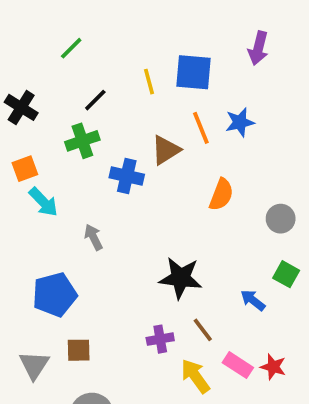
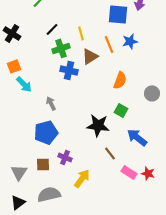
blue square: (194, 72) -> (118, 14), moved
yellow line: (149, 82) -> (81, 33), moved
green cross: (82, 141) -> (61, 48), moved
green square: (286, 274) -> (121, 110), moved
blue pentagon: (55, 295) -> (46, 132), moved
blue arrow: (253, 300) -> (137, 137), size x1.5
purple cross: (160, 339) -> (65, 157), moved, turned 32
yellow arrow: (195, 376) -> (82, 178), moved, turned 72

